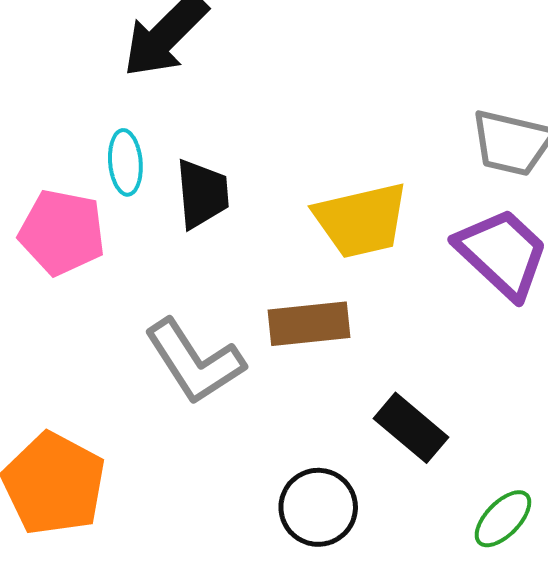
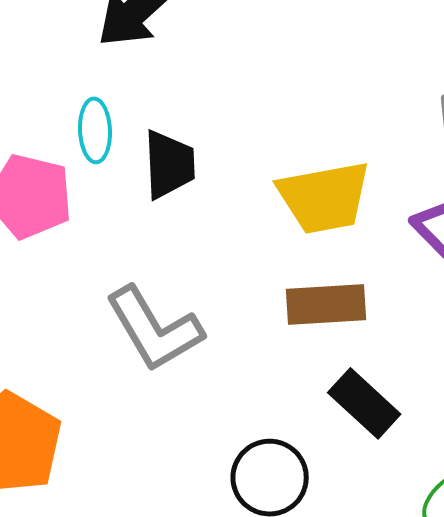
brown rectangle: (309, 324) -> (326, 305), moved

